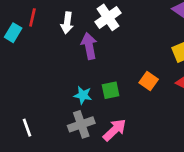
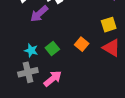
purple arrow: (89, 46) -> (39, 14), turned -126
green square: (111, 90) -> (52, 49), turned -32

